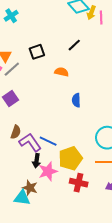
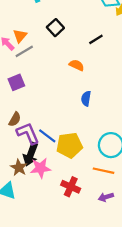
black square: (37, 52) -> (55, 28), moved, turned -35
yellow pentagon: (70, 158) -> (69, 145), moved
black arrow: (36, 161) -> (31, 154), size x1.5
brown star: (30, 188) -> (19, 168), moved

